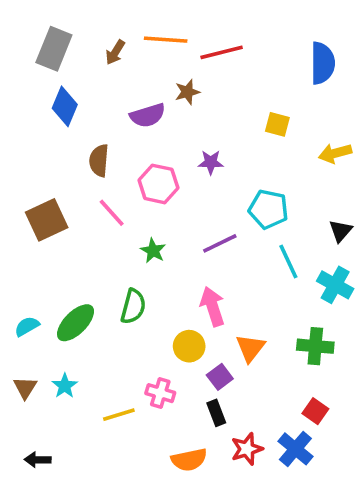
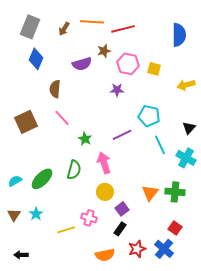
pink hexagon: (158, 184) -> (128, 64), moved
pink arrow: (213, 307) -> (104, 163), moved
orange triangle: (250, 348) -> (150, 193), moved
black rectangle: (216, 413) -> (120, 229), turned 56

